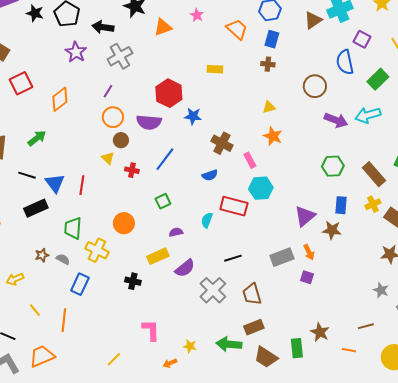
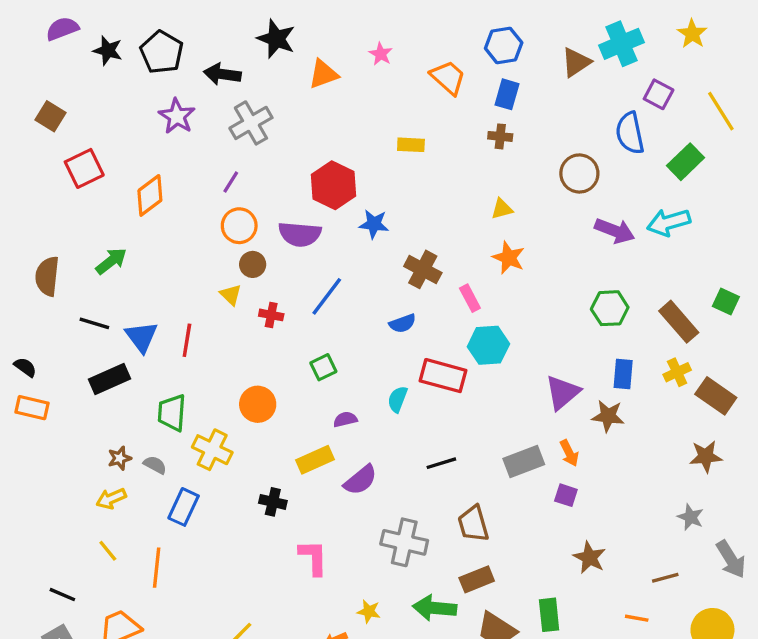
yellow arrow: (15, 279) -> (111, 499), moved
gray cross: (213, 290) -> (404, 542), moved, turned -32
pink L-shape: (151, 330) -> (313, 558), moved
brown star: (320, 332) -> (590, 558), moved

